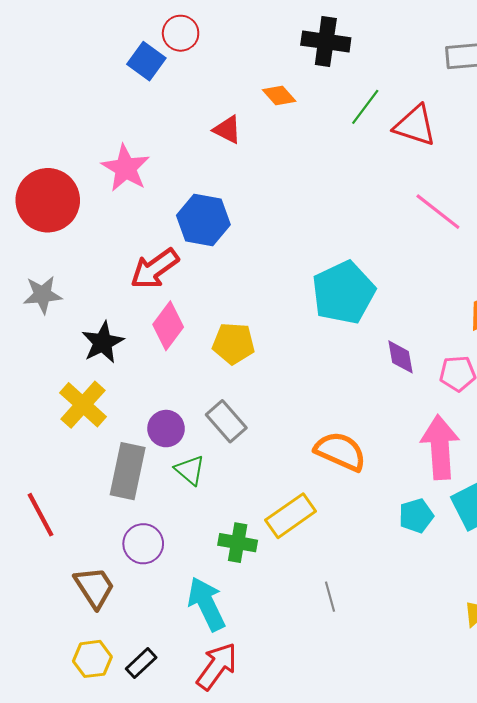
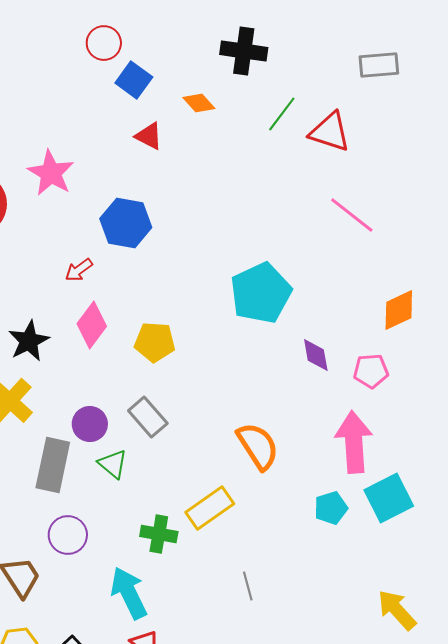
blue square: (146, 61) -> (134, 80), moved
red arrow: (155, 269) -> (79, 270), size x0.6
orange semicircle: (340, 451) -> (258, 446), turned 33

